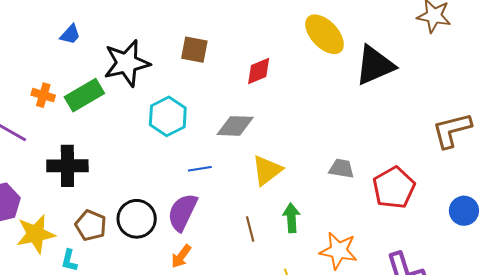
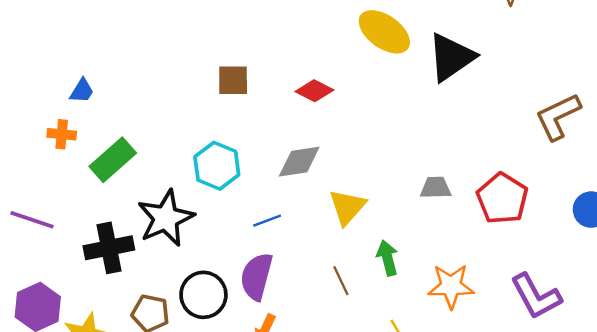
black star: (127, 63) -> (166, 218), moved
red diamond: (259, 71) -> (314, 91), turned 60
orange cross: (43, 95) -> (62, 134), moved

